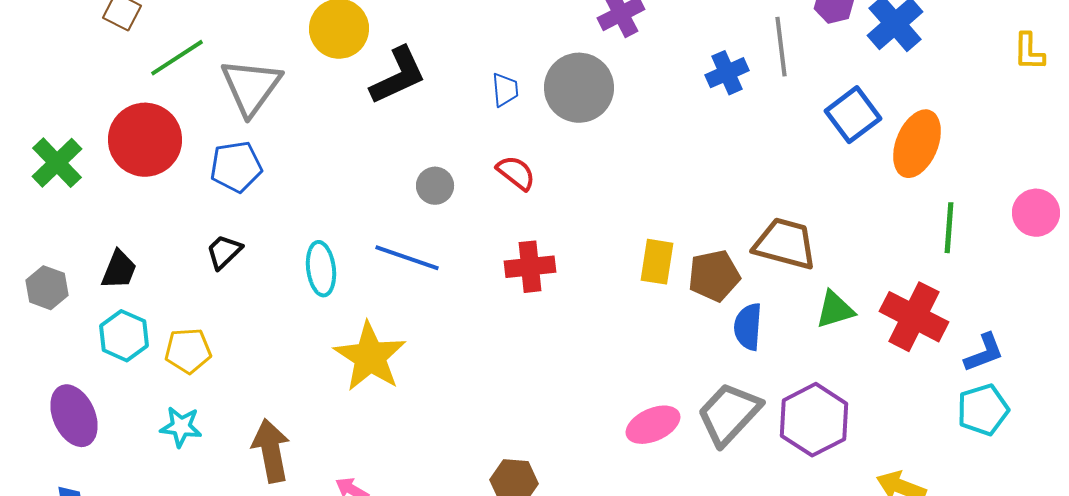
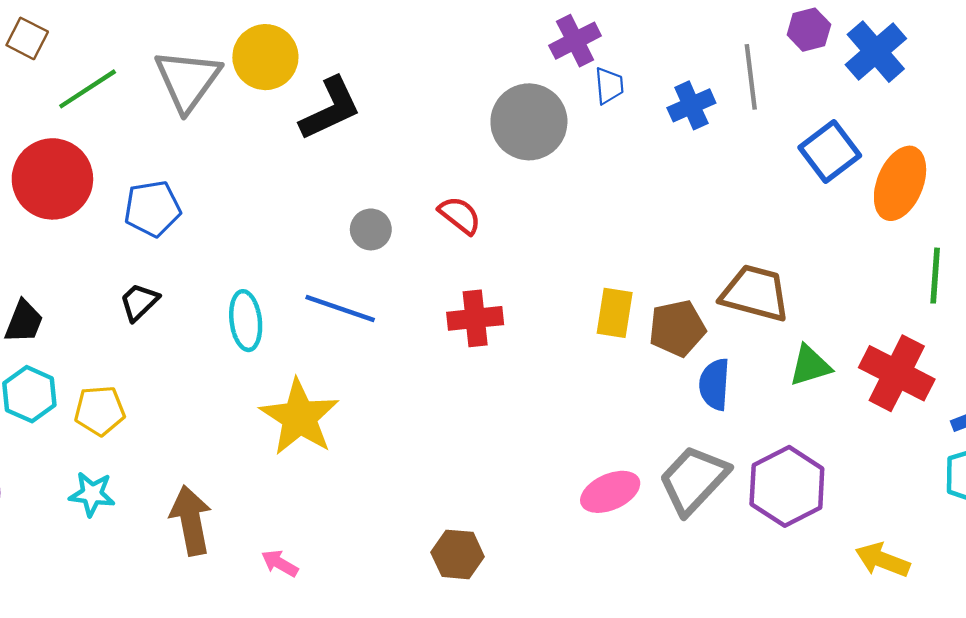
gray triangle: (251, 87) -> (187, 80), moved
blue trapezoid: (505, 90) -> (609, 86), moved

